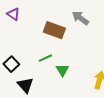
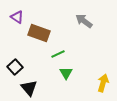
brown rectangle: (54, 30) -> (39, 33), moved
green line: (45, 58) -> (58, 54), moved

